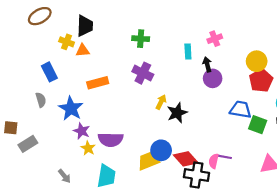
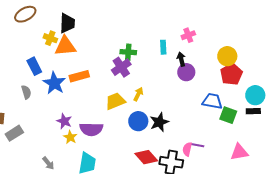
green cross: (141, 39) -> (128, 52), moved
orange triangle: (83, 50) -> (65, 46), size x1.6
purple cross: (143, 73) -> (121, 67), turned 30
blue star: (71, 108) -> (54, 83), moved
black star: (177, 113) -> (159, 122), moved
blue circle: (161, 150) -> (138, 121), moved
red diamond: (186, 159) -> (146, 157), moved
yellow trapezoid: (148, 161) -> (115, 101), moved

